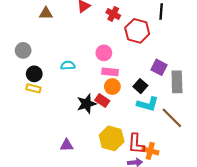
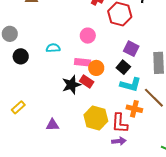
purple square: (159, 67) -> (131, 49), moved
pink rectangle: (110, 72) -> (82, 62), moved
yellow rectangle: (33, 88) -> (18, 107), moved, turned -56
orange cross: (150, 151) -> (134, 109), moved

